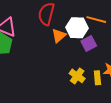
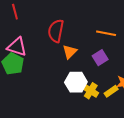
white hexagon: (77, 28) -> (76, 82), moved
yellow rectangle: (97, 78) -> (111, 91), turned 64

